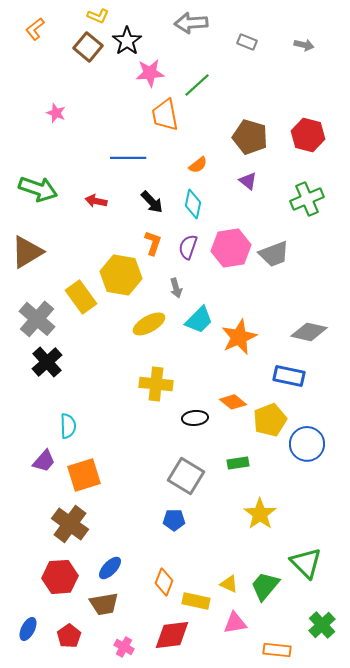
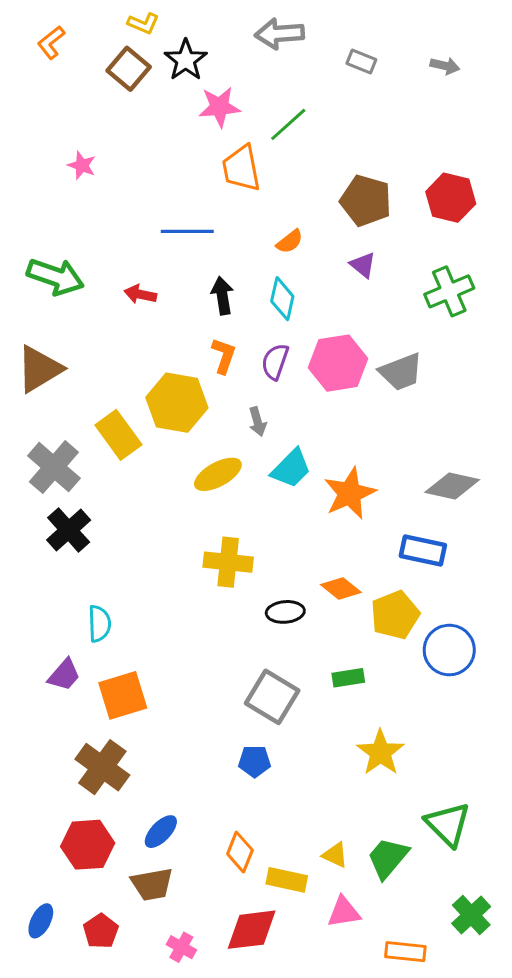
black arrow: (152, 202) -> (222, 296), turned -145

